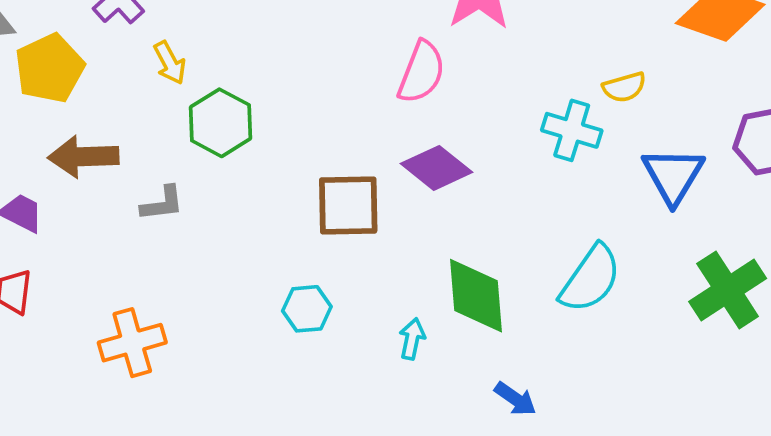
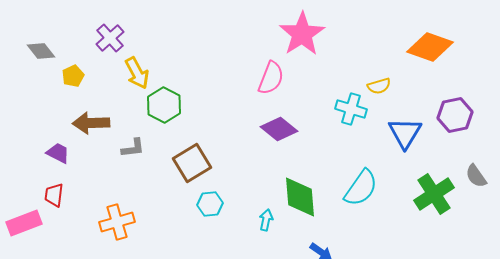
yellow arrow: (170, 63) -> (137, 73), size x1.4
yellow pentagon: (50, 68) -> (73, 76), size x0.6
brown square: (348, 205) -> (192, 163), moved, turned -30

